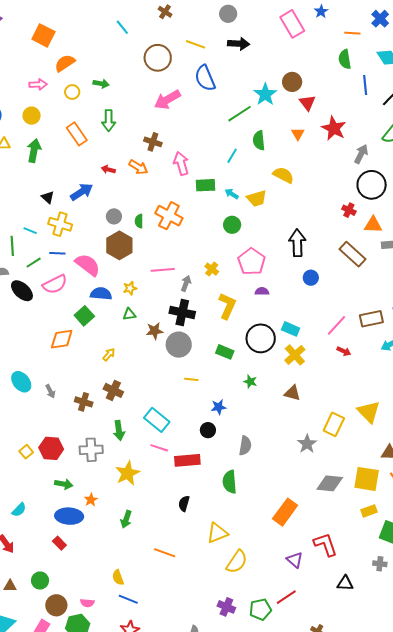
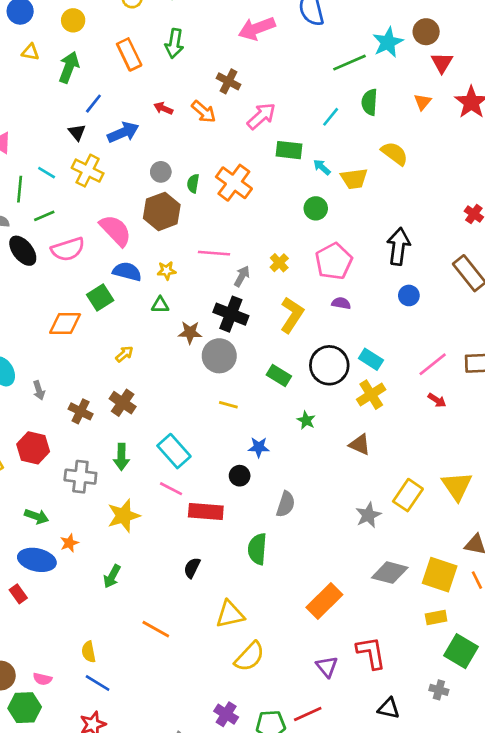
pink arrow: (181, 163) -> (261, 116), turned 55
blue line: (57, 253) -> (93, 104), moved, turned -63
red hexagon: (51, 448) -> (33, 448), moved

